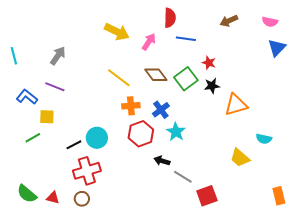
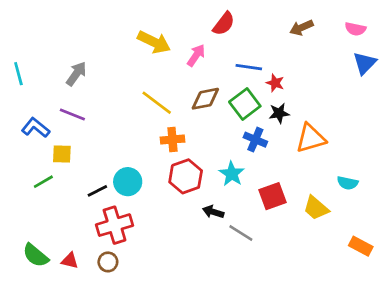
red semicircle: (170, 18) -> (224, 24), turned 36
blue line: (186, 39) -> (249, 67), moved
brown diamond: (156, 75) -> (205, 99), turned -65
blue cross: (161, 110) -> (255, 140), moved, turned -30
red square: (207, 196) -> (272, 196), moved
orange rectangle: (279, 196) -> (361, 246), moved, turned -48

